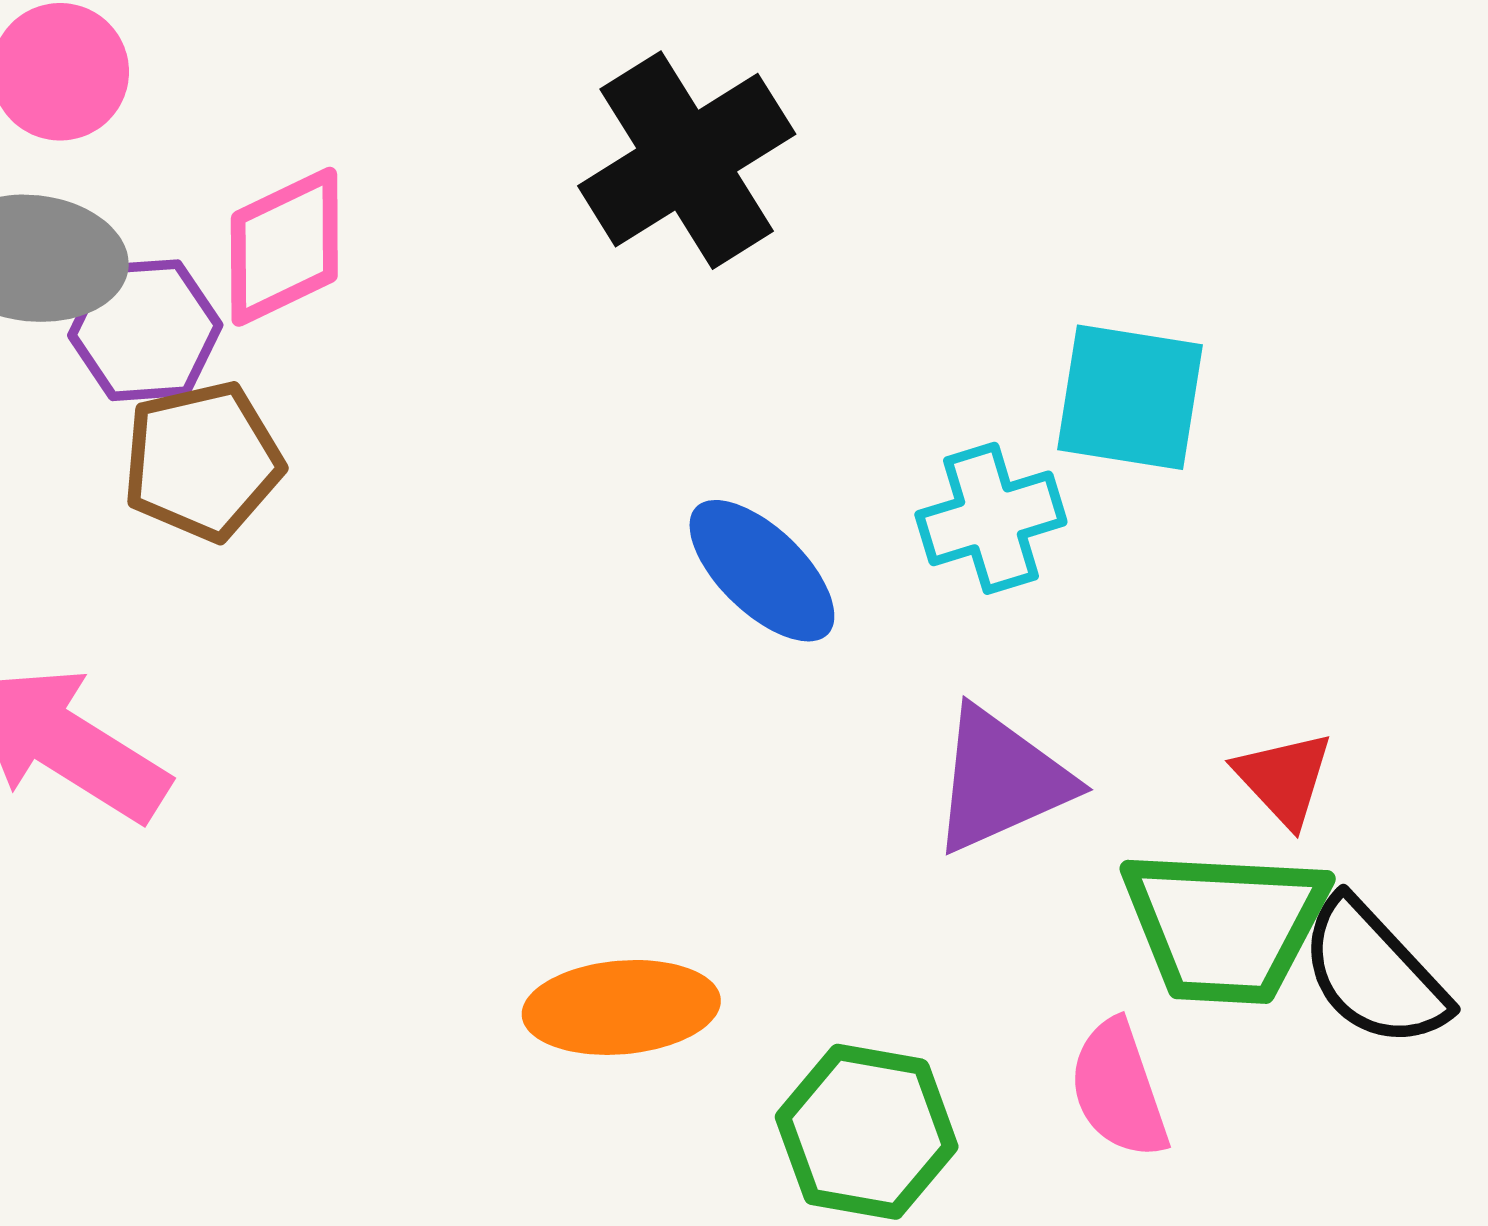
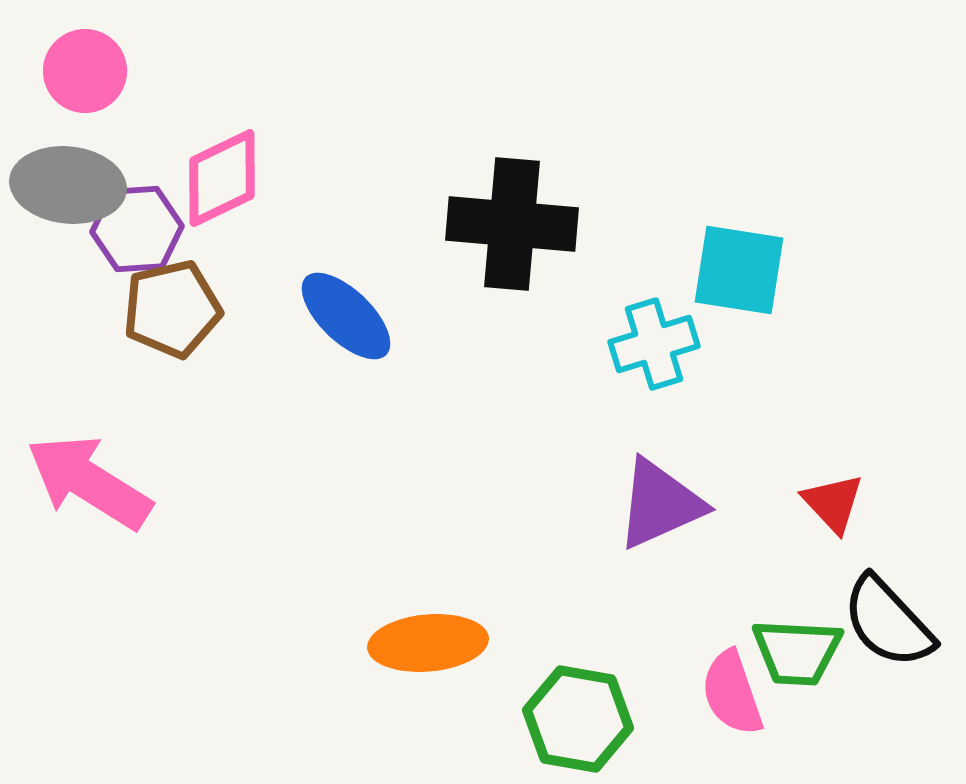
black cross: (687, 160) -> (512, 224), moved, turned 37
blue ellipse: (762, 571) -> (346, 316), moved
green trapezoid: (1225, 926) -> (797, 652), moved, size x0.7

